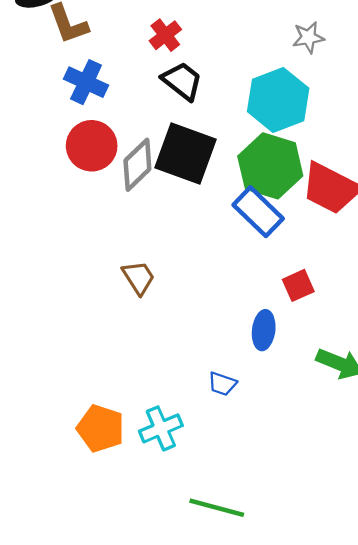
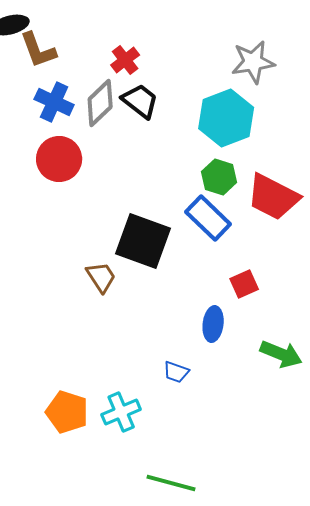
gray star: (308, 37) -> (253, 62), size x1.5
black square: (185, 154) -> (143, 241), moved
gray diamond: (137, 165) -> (100, 103), moved
green hexagon: (270, 166) -> (219, 177), size x0.6

